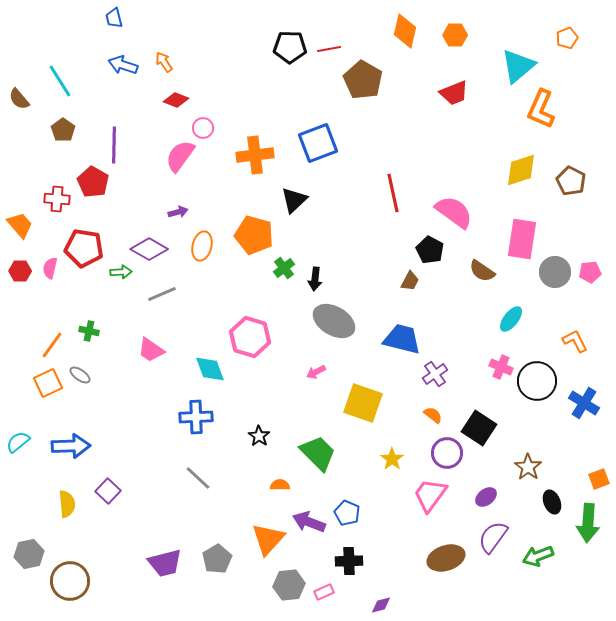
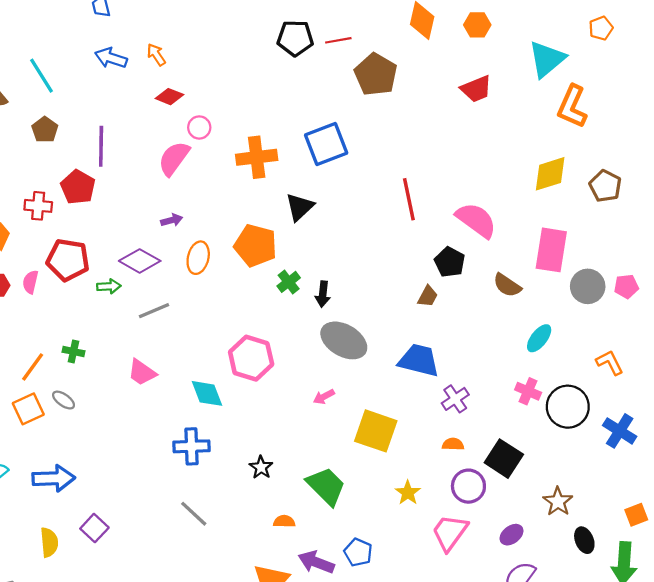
orange semicircle: (433, 415) -> (453, 444), turned -36

